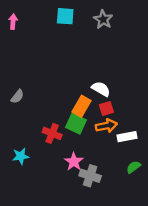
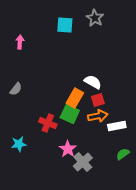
cyan square: (65, 16) -> (65, 25), moved
pink arrow: (13, 22) -> (20, 42), moved
gray cross: (90, 176) -> (83, 162), turned 30

